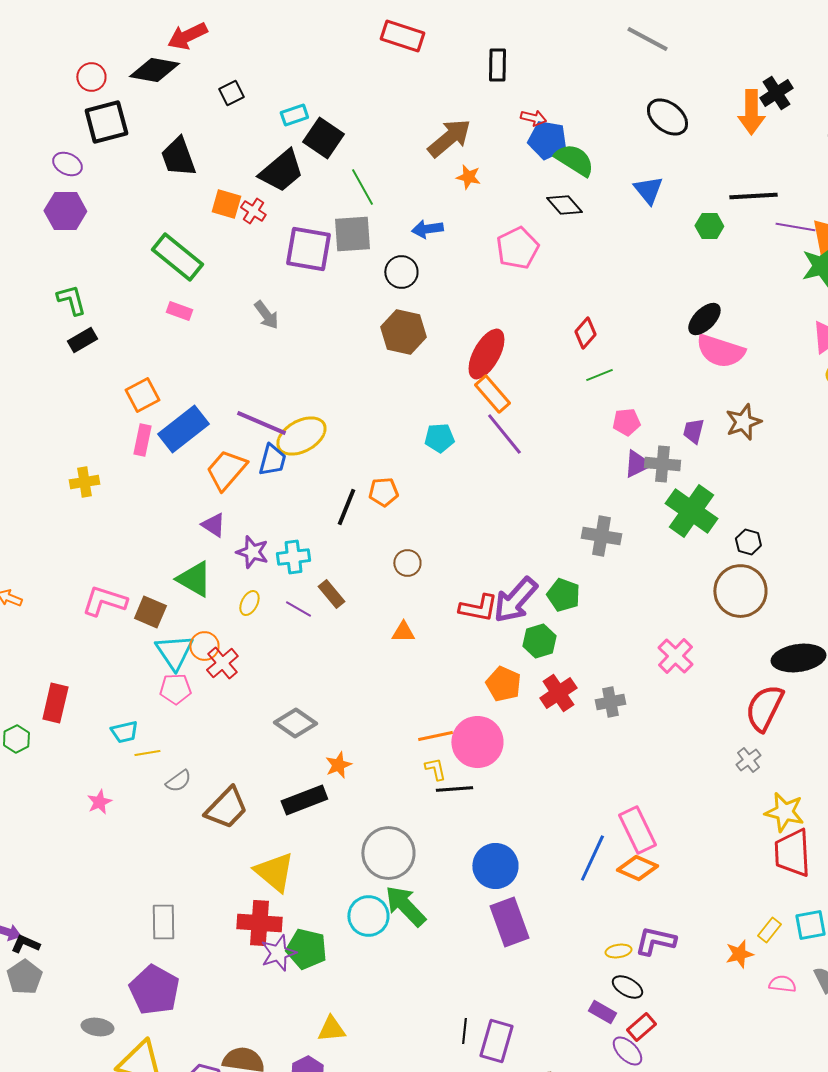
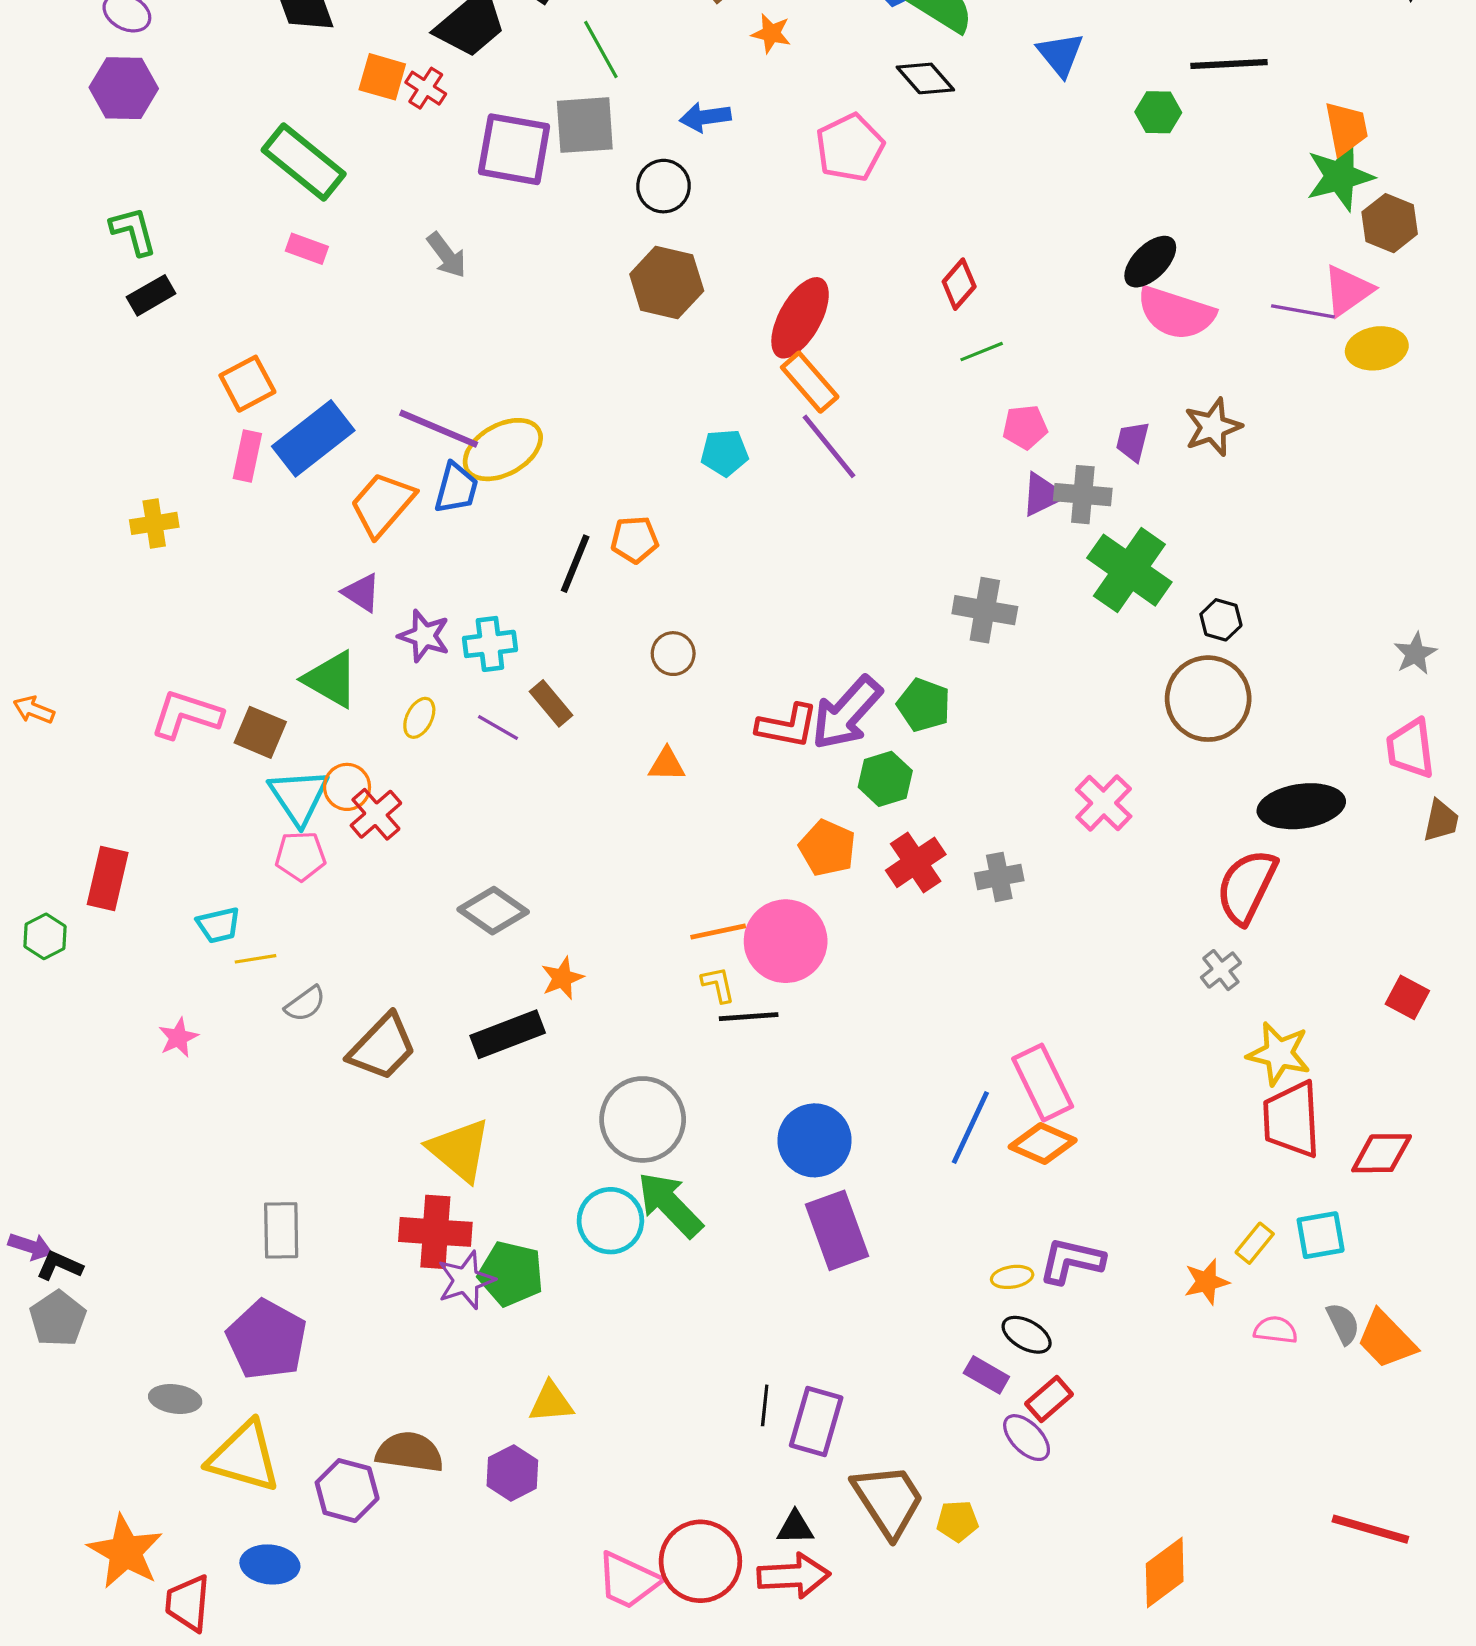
purple line: (795, 227) -> (1303, 311), moved

